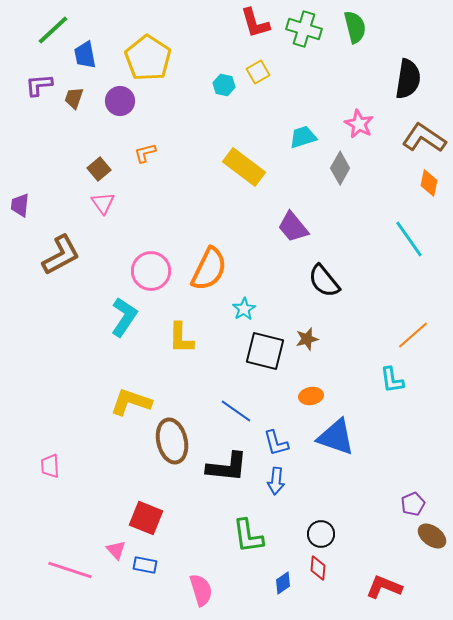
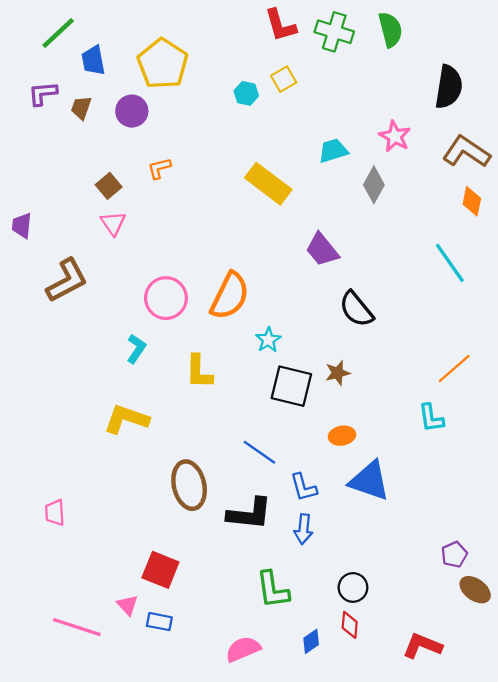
cyan L-shape: (124, 317) -> (136, 349), size x0.7
yellow L-shape: (131, 402) -> (126, 419), moved
pink semicircle: (201, 590) -> (243, 649), moved, turned -96

